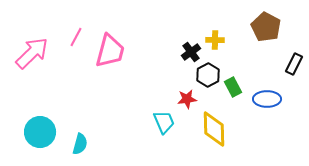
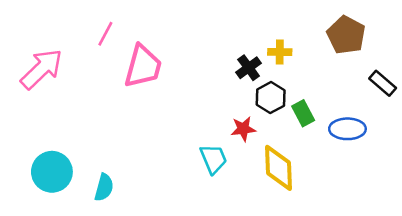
pink line: (76, 37) -> (105, 34), moved
black rectangle: (294, 64) -> (383, 83), turned -75

